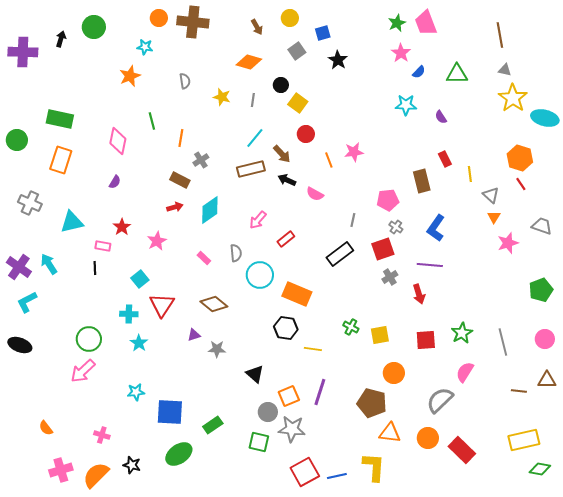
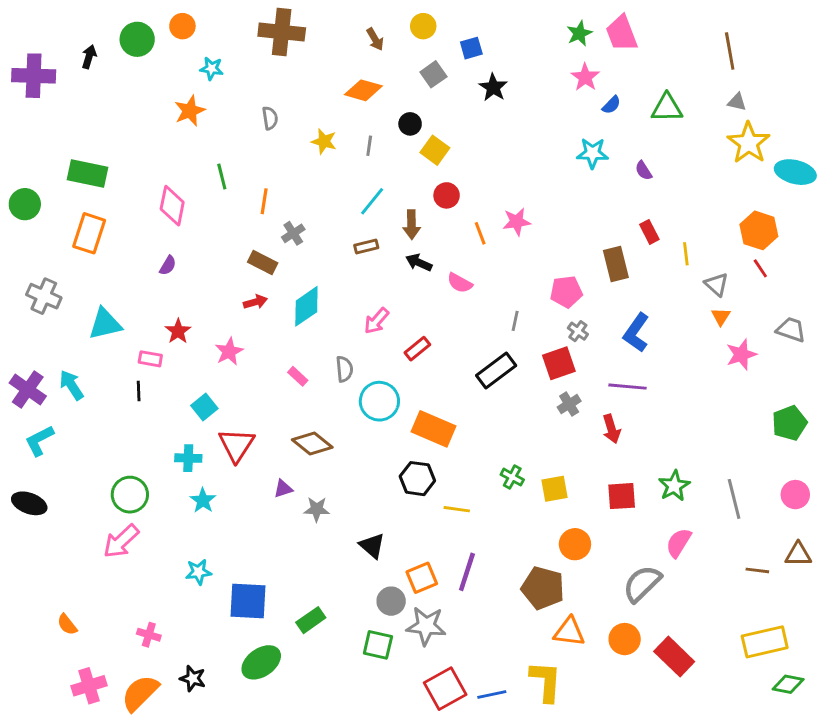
orange circle: (159, 18) -> (182, 26), moved
brown arrow: (282, 154) -> (412, 225), turned 42
brown rectangle: (251, 169) -> (366, 246), size x0.6

